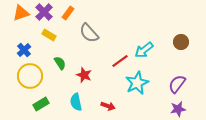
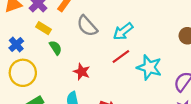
cyan arrow: (144, 50) -> (123, 31), moved
green semicircle: (60, 63) -> (55, 48), moved
cyan star: (137, 83) -> (149, 67), moved, turned -30

